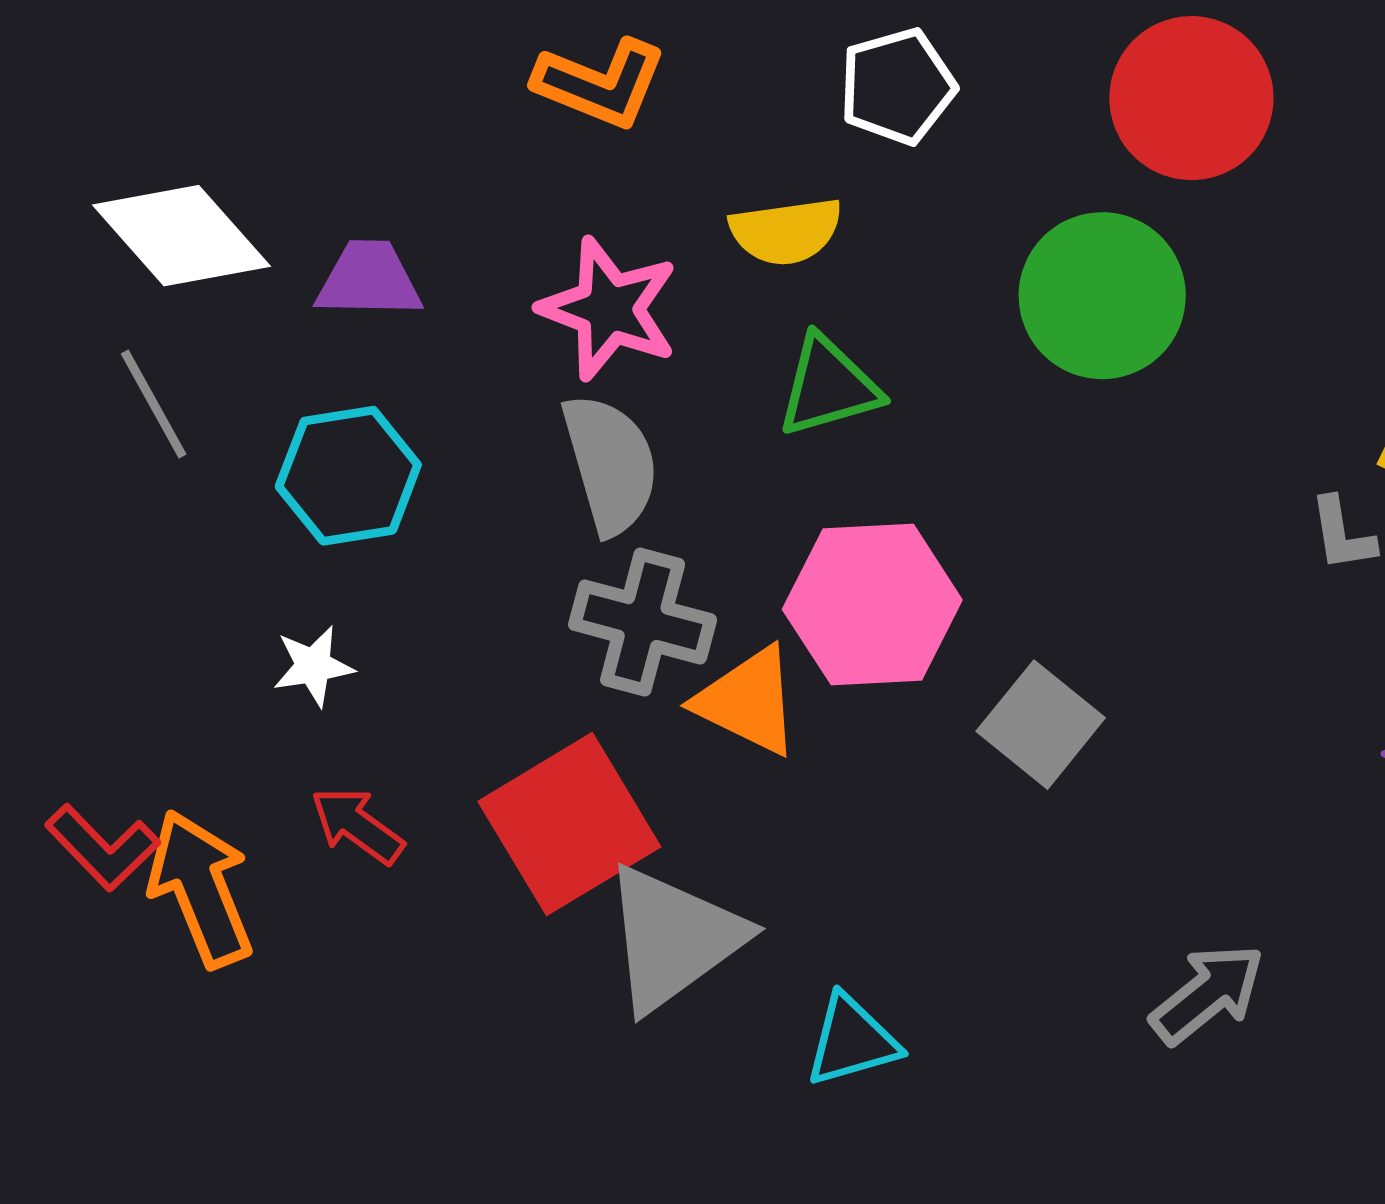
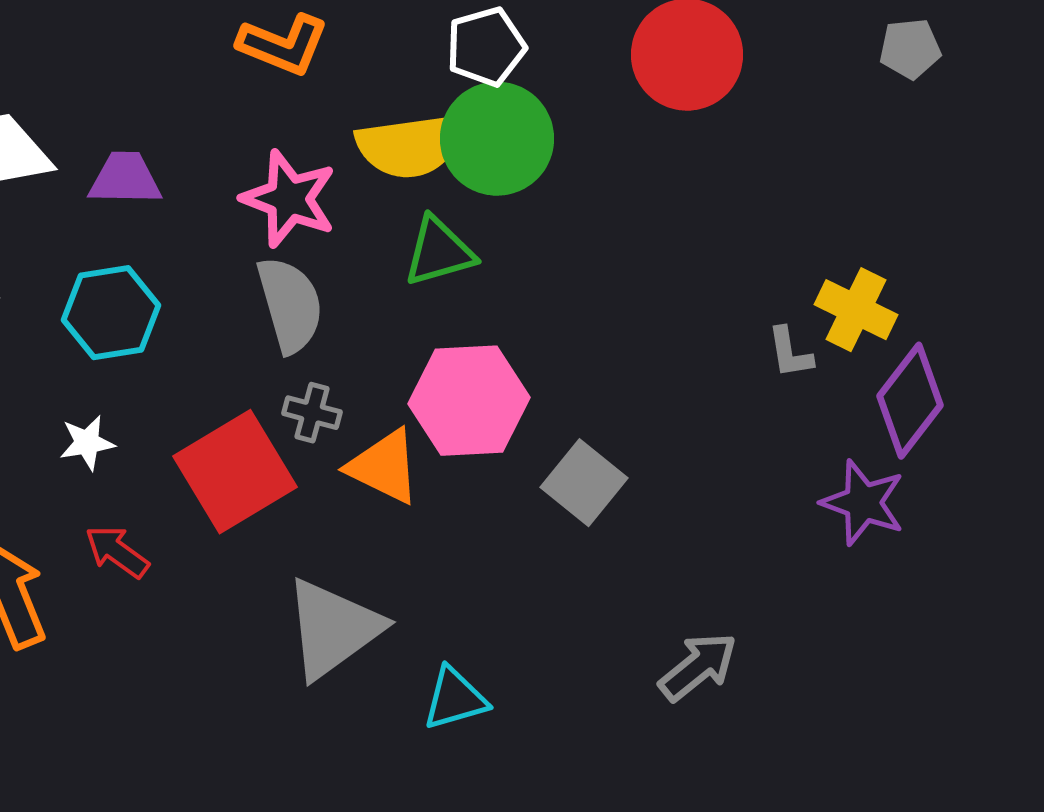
yellow semicircle: (786, 231) -> (410, 146), size x1.4
green circle: (1102, 296) -> (497, 139), moved
gray cross: (643, 622) -> (312, 413), size x0.6
red square: (569, 824) -> (235, 472), moved

